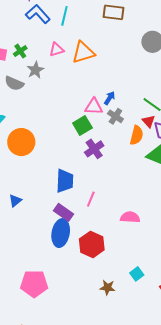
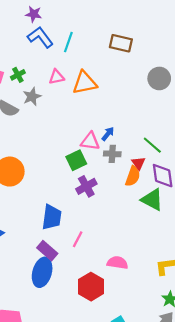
gray cross: (115, 116) -> (112, 154), turned -35
red triangle: (149, 121) -> (138, 163), moved
red hexagon: (92, 244) -> (91, 287), moved

